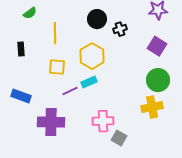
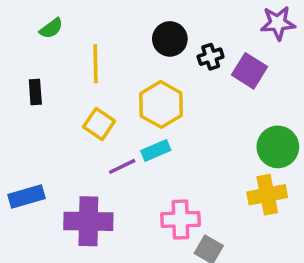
purple square: (157, 46) -> (250, 71), moved
yellow square: (57, 67) -> (99, 124), turned 30
blue rectangle: (21, 96) -> (26, 196), moved, turned -36

